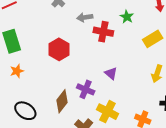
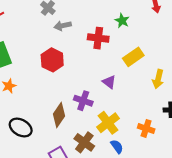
gray arrow: (85, 17) -> (63, 26), moved
yellow rectangle: (153, 39) -> (133, 57), moved
yellow cross: (107, 112) -> (108, 123), turned 30

